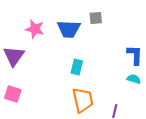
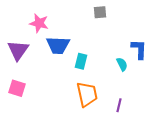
blue trapezoid: (69, 29) -> (58, 45), moved
cyan semicircle: (134, 79) -> (122, 64), moved, turned 48

